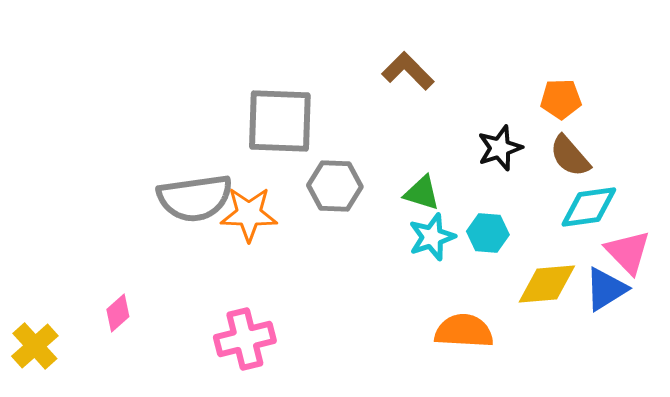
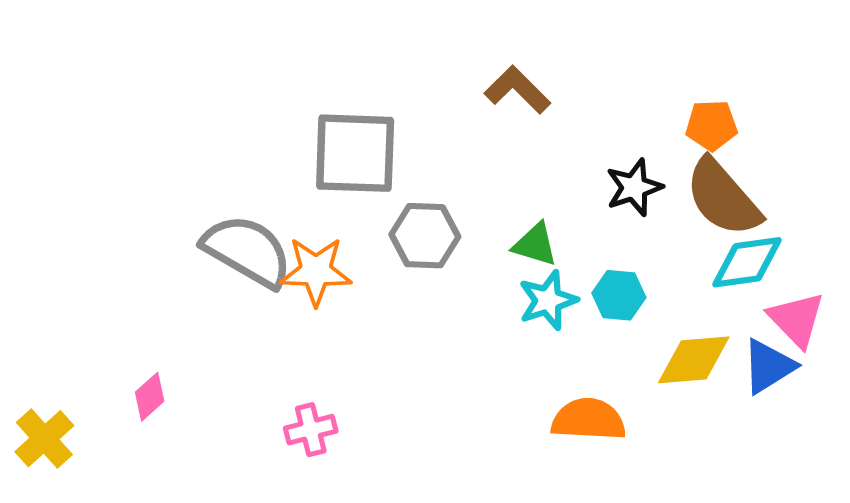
brown semicircle: (570, 156) -> (723, 198), size x1.5
gray semicircle: (195, 198) -> (247, 251), turned -142
pink cross: (245, 339) -> (311, 430), size x0.7

